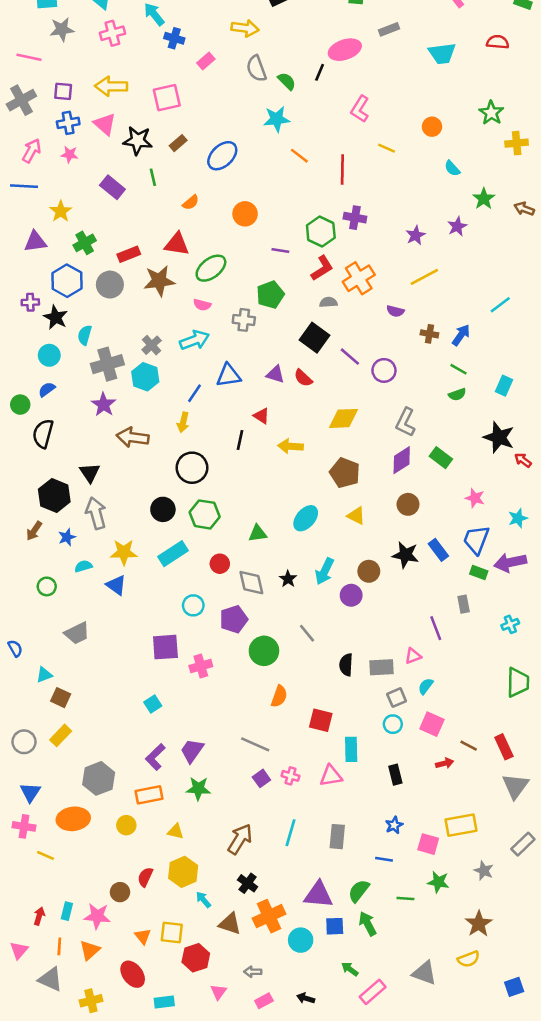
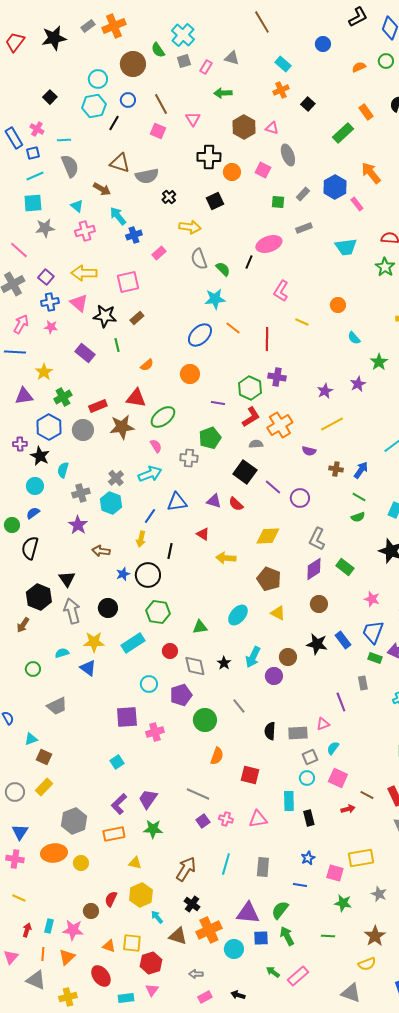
blue cross: (174, 38) -> (134, 235), turned -35
pink line: (29, 57) -> (19, 250), turned 30
purple square: (63, 91) -> (46, 277), turned 35
green star: (491, 113) -> (385, 267), moved
blue ellipse: (222, 156) -> (200, 335), moved
pink semicircle: (202, 305) -> (156, 446), turned -136
gray cross: (107, 364) -> (81, 493), size x0.7
brown arrow: (133, 437) -> (101, 551), size x0.7
black line: (240, 440) -> (170, 551), moved
black circle: (163, 509) -> (108, 608), moved
blue star: (67, 537) -> (123, 574), moved
cyan rectangle: (351, 749) -> (289, 801), moved
yellow circle: (126, 825) -> (81, 863), moved
yellow line: (45, 855) -> (19, 898), moved
green line: (405, 898) -> (328, 936), moved
orange triangle: (143, 936) -> (109, 946), turned -32
gray triangle: (424, 973) -> (351, 993), moved
pink triangle: (219, 992) -> (152, 990), moved
pink rectangle: (373, 992) -> (298, 976), moved

